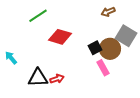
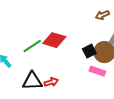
green line: (38, 16) -> (32, 46), moved
pink rectangle: (103, 68) -> (97, 71), turned -42

